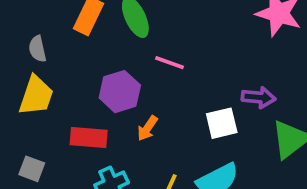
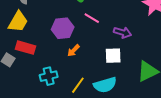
purple arrow: (259, 97) -> (123, 32), moved
red rectangle: (89, 137) -> (25, 48), moved

